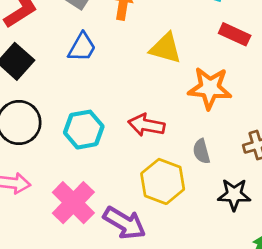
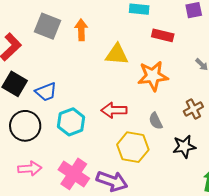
blue trapezoid: (82, 47) -> (46, 92), moved, turned 50

